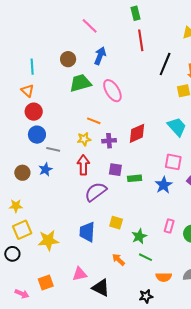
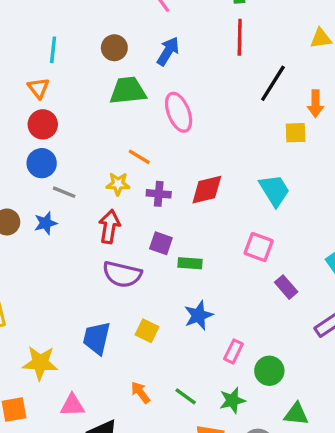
blue star: (164, 185) -> (199, 315), moved
purple semicircle: (96, 192) -> (122, 274), turned -140
green star: (139, 236) -> (232, 400), moved
yellow star: (48, 240) -> (40, 363), moved

